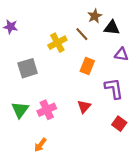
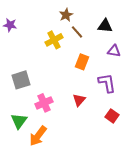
brown star: (95, 16) -> (66, 15), moved
gray square: (28, 68) -> (21, 80), moved
green triangle: (20, 110) -> (19, 121), moved
orange arrow: (40, 145) -> (38, 136), size x1.5

